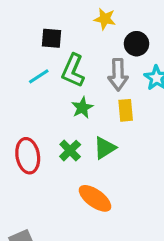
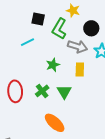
green L-shape: (73, 71) -> (59, 29), moved
gray arrow: (118, 75) -> (78, 46), turned -78
green triangle: (105, 148) -> (64, 92), turned -35

